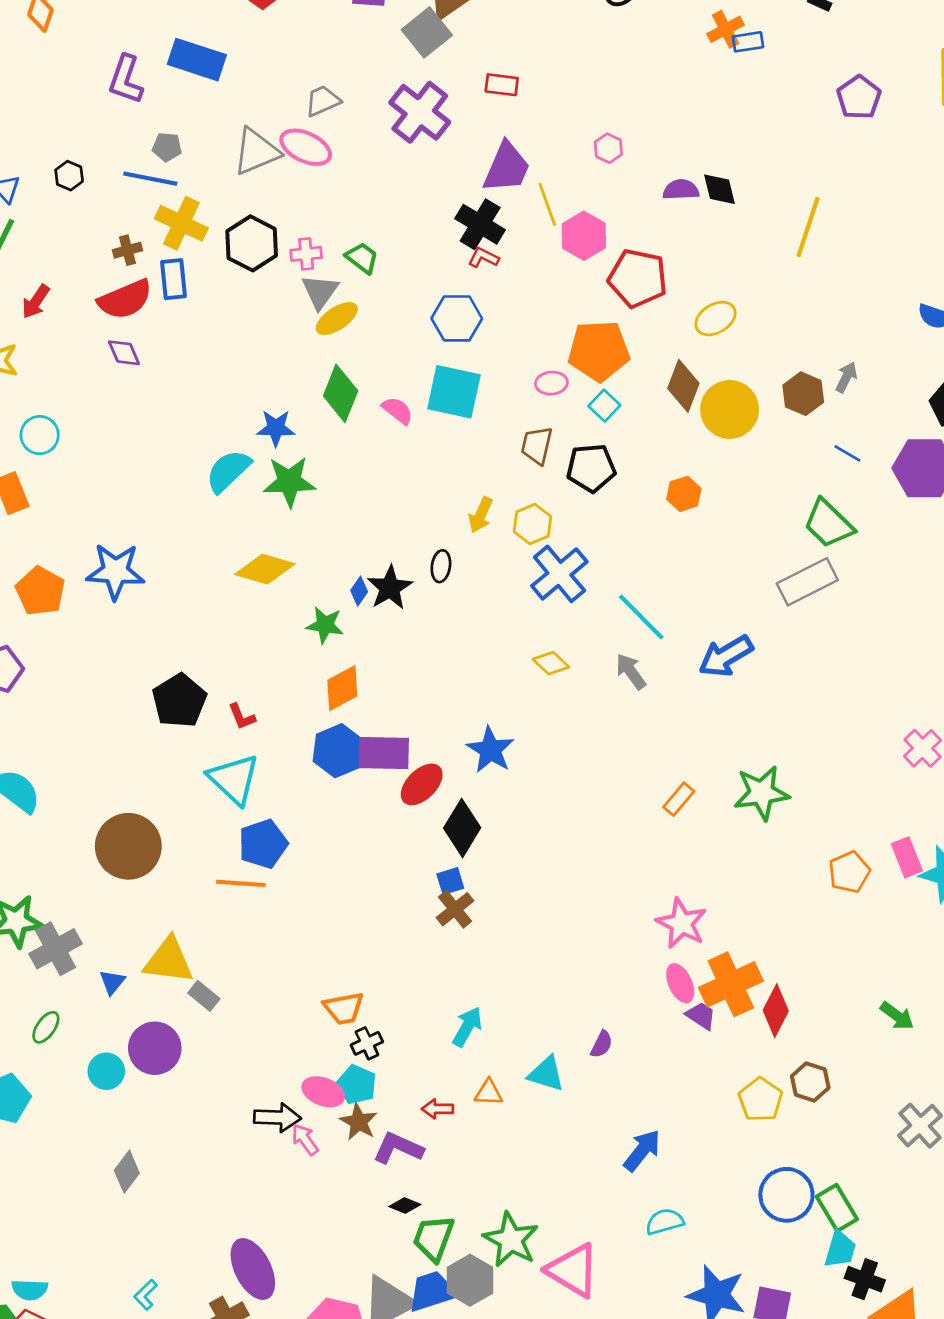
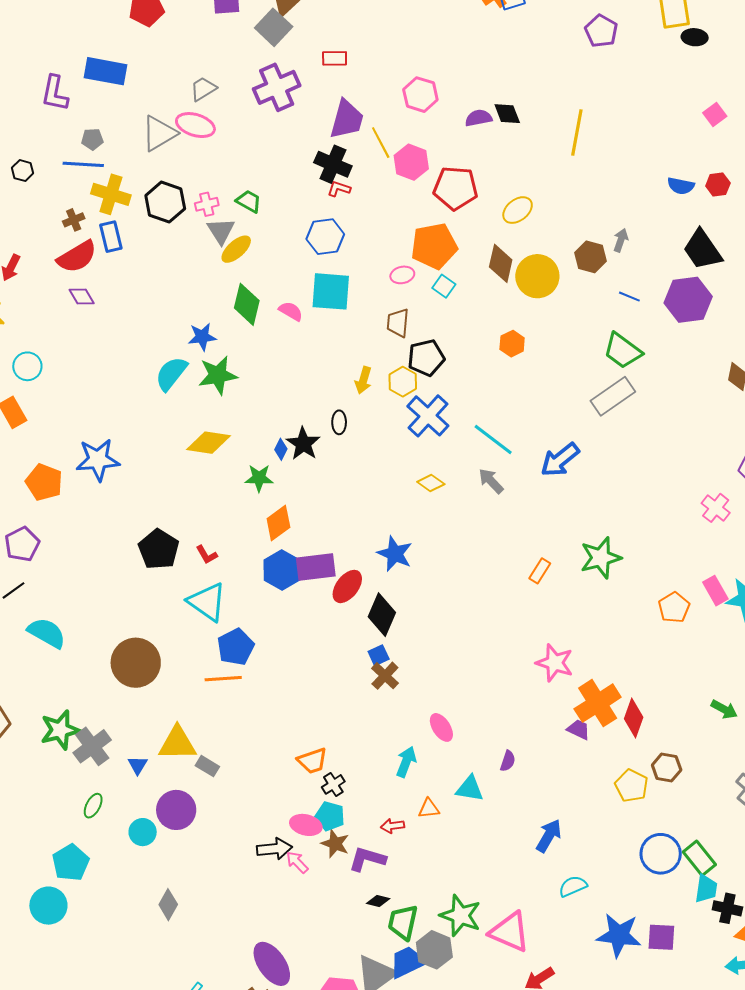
purple cross: (420, 112) -> (277, 87), turned 36
pink hexagon: (608, 148) -> (420, 95), size x1.6
black pentagon: (591, 468) -> (426, 358), moved
pink ellipse: (680, 983) -> (441, 727), moved

